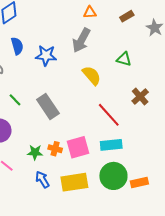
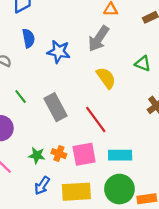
red line: (109, 115) -> (96, 119), moved
blue arrow: (42, 179) -> (42, 186), turned -120

